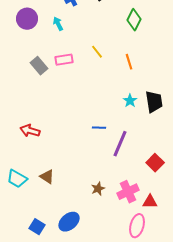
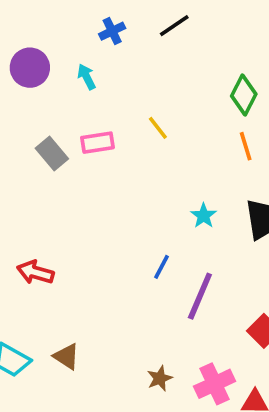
green diamond: (134, 20) -> (244, 95), moved
orange line: (129, 62) -> (246, 146), moved
cyan star: (130, 101) -> (204, 216), moved
blue line: (99, 128) -> (161, 267), turned -64

